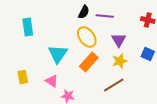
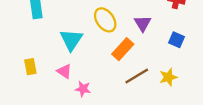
yellow star: (120, 61) -> (168, 77), moved
orange rectangle: (89, 62) -> (123, 49), moved

